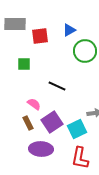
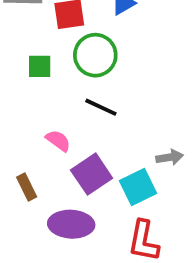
green circle: (85, 51) -> (95, 55), moved
brown rectangle: (28, 123) -> (27, 187), moved

